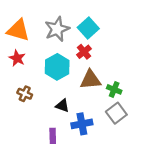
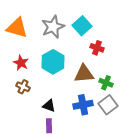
red cross: (84, 52) -> (97, 48), moved, turned -32
red star: (17, 58) -> (21, 63), moved
black triangle: (62, 106) -> (49, 106), moved
blue cross: (82, 124) -> (83, 105), moved

